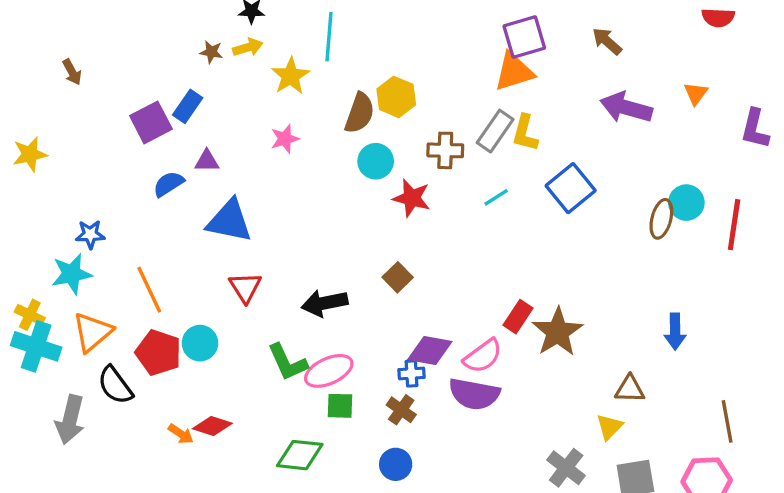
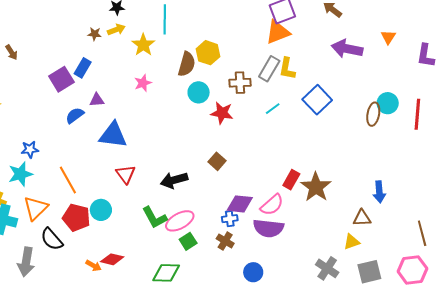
blue arrow: (675, 332) -> (379, 192), moved
green square: (340, 406) -> (188, 241), turned -30
yellow triangle: (610, 427) -> (351, 242), turned 30
blue circle: (396, 464) -> (253, 272), moved

